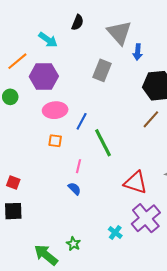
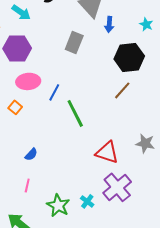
orange square: (55, 141) -> (15, 107), moved, turned 32
pink line: (79, 166) -> (27, 185), moved
blue semicircle: (74, 189) -> (31, 154), moved, turned 88
green star: (73, 244) -> (58, 205), moved, size x1.6

